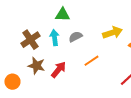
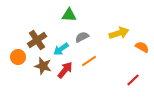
cyan arrow: (54, 38) -> (61, 49), moved, turned -119
orange line: (91, 61) -> (89, 61), moved
orange circle: (12, 82) -> (18, 57), moved

